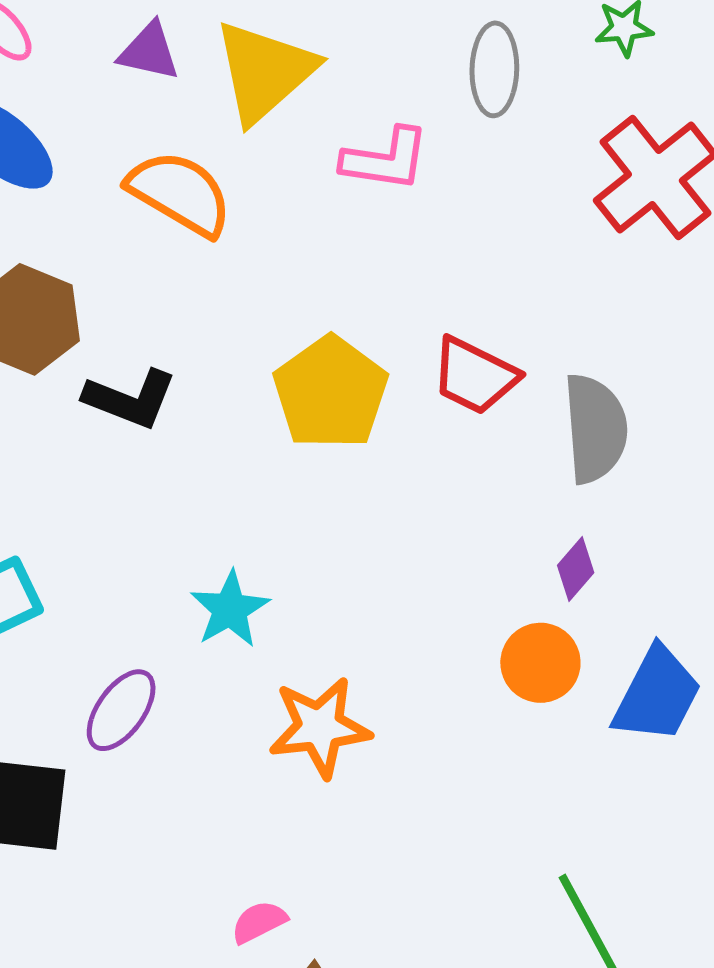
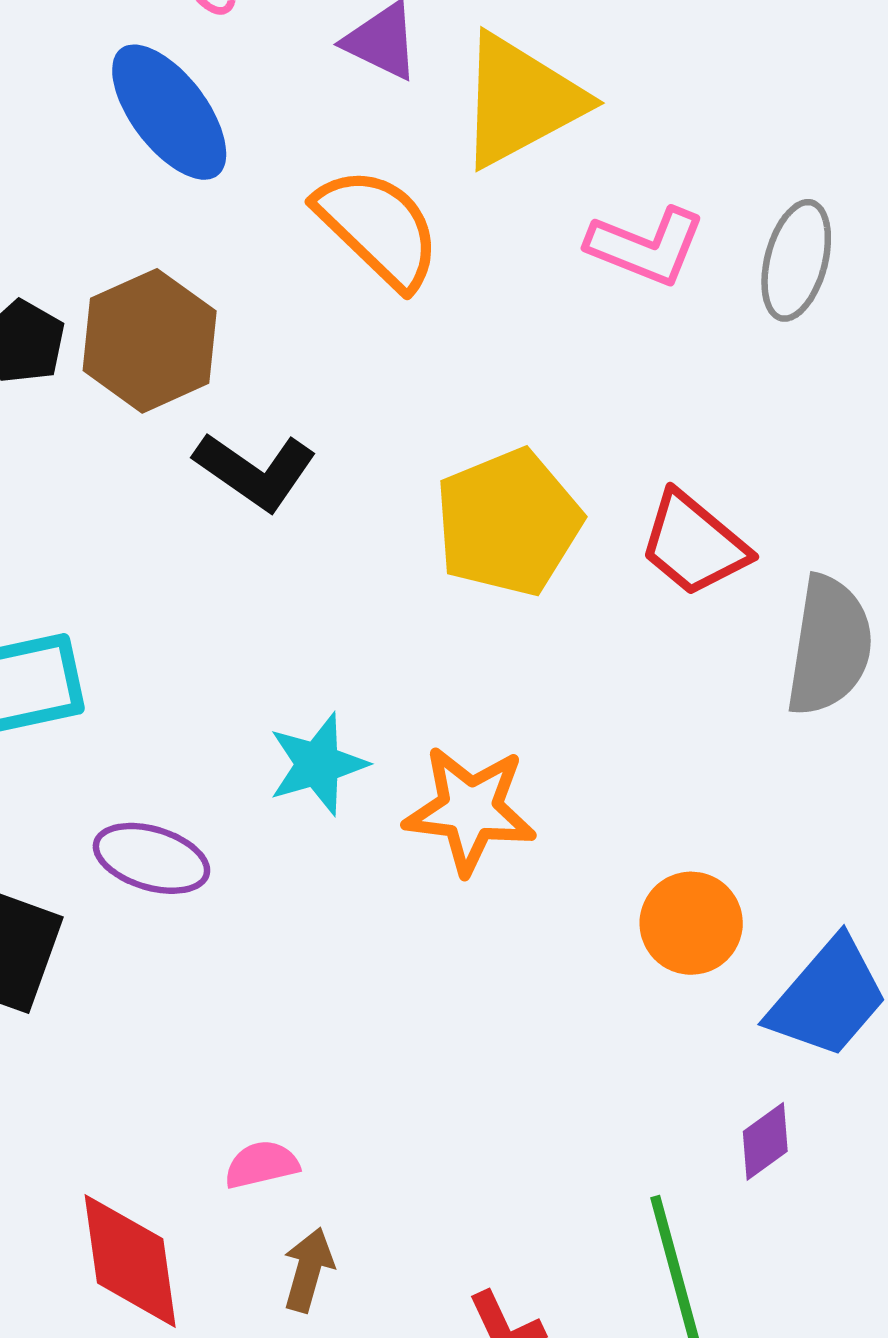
gray ellipse: (494, 69) -> (796, 260), moved
purple diamond: (576, 569) -> (765, 1141), moved
purple ellipse: (121, 710) -> (151, 858), turned 58
orange star: (320, 727) -> (470, 810), moved

